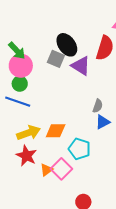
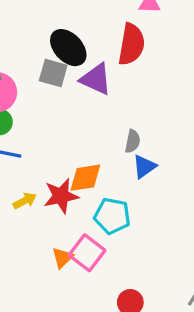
orange diamond: (56, 131) -> (85, 178), moved
yellow arrow: (29, 133) -> (25, 201), size x0.6
red star: (26, 156) -> (61, 196), moved, turned -30

